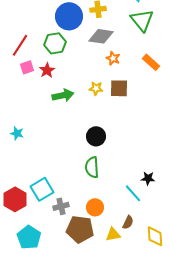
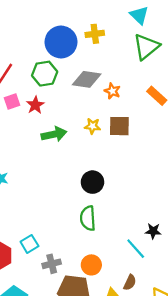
green triangle: (142, 20) -> (146, 47), turned 30
gray diamond: (101, 36) -> (87, 79), moved
cyan square: (42, 189) -> (29, 244), size x0.7

